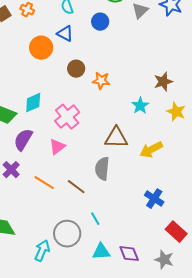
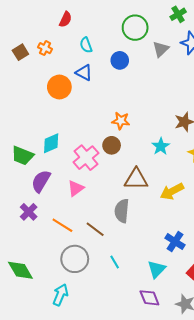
brown circle: (76, 69) -> (112, 145), moved
gray circle: (67, 234) -> (75, 259), moved
cyan triangle: (101, 252) -> (157, 269), moved, turned -42

